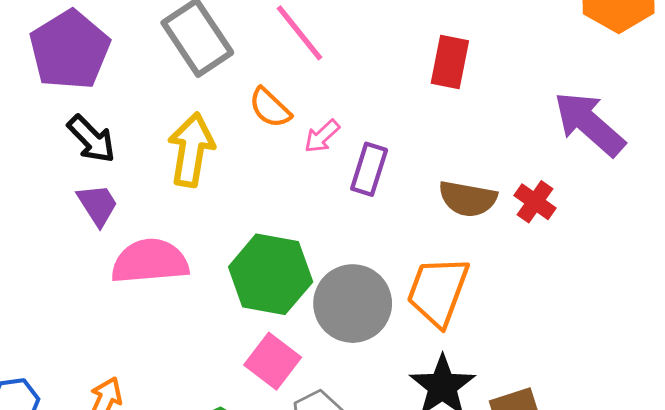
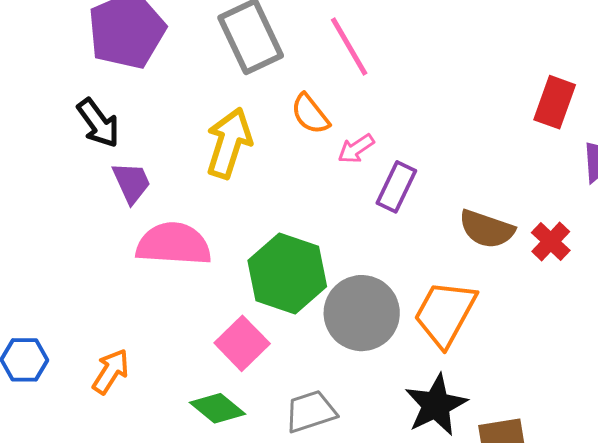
red rectangle: (450, 62) -> (555, 102), moved
black arrow: (91, 139) -> (98, 123), moved
pink square: (273, 361) -> (242, 343), moved

